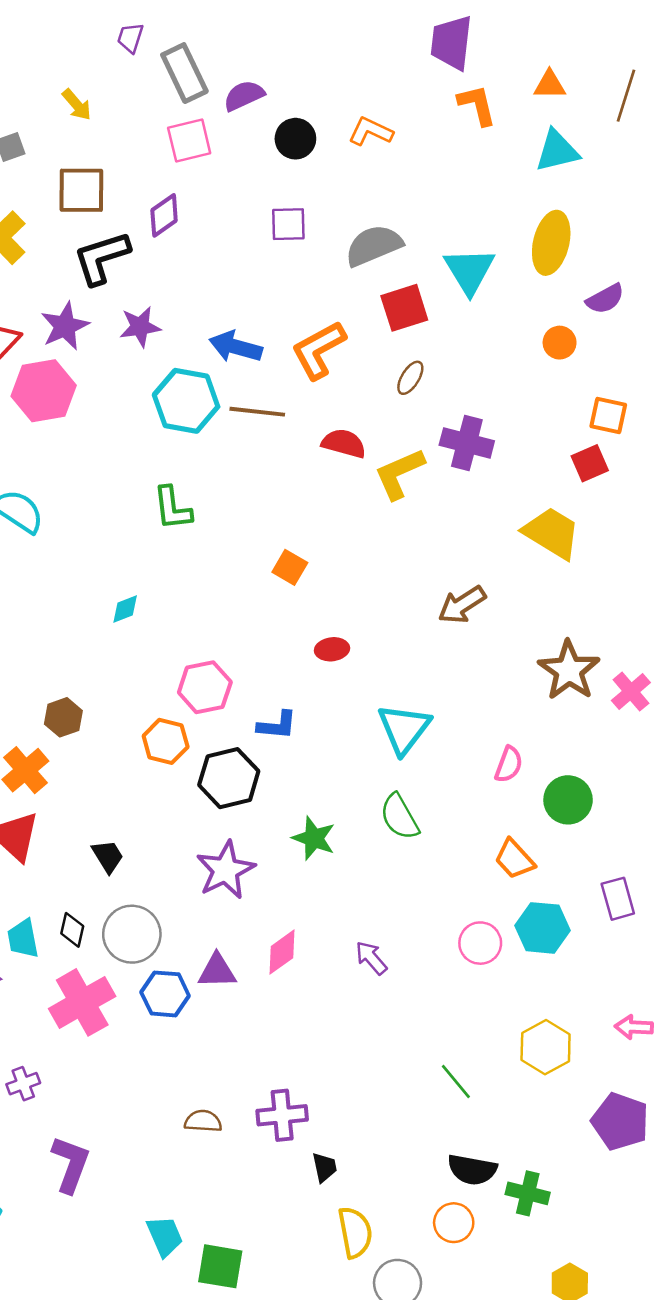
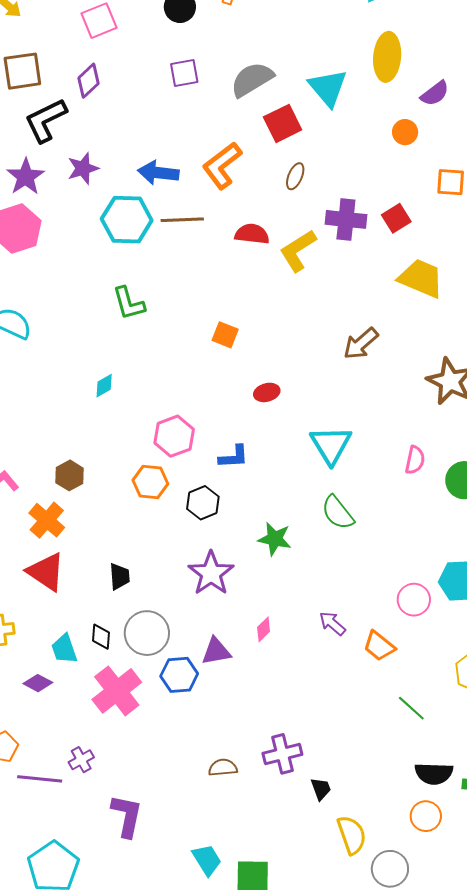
red square: (590, 463) -> (396, 218), moved
black hexagon: (229, 778) -> (203, 503), size x0.7
black trapezoid: (108, 856) -> (119, 576), turned 36
orange trapezoid: (514, 859) -> (379, 646), moved
pink diamond: (282, 952) -> (264, 629), size x0.7

